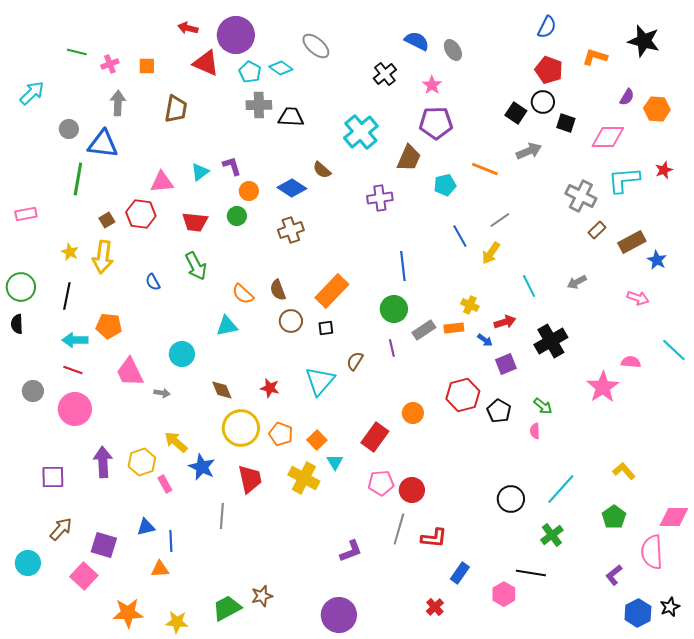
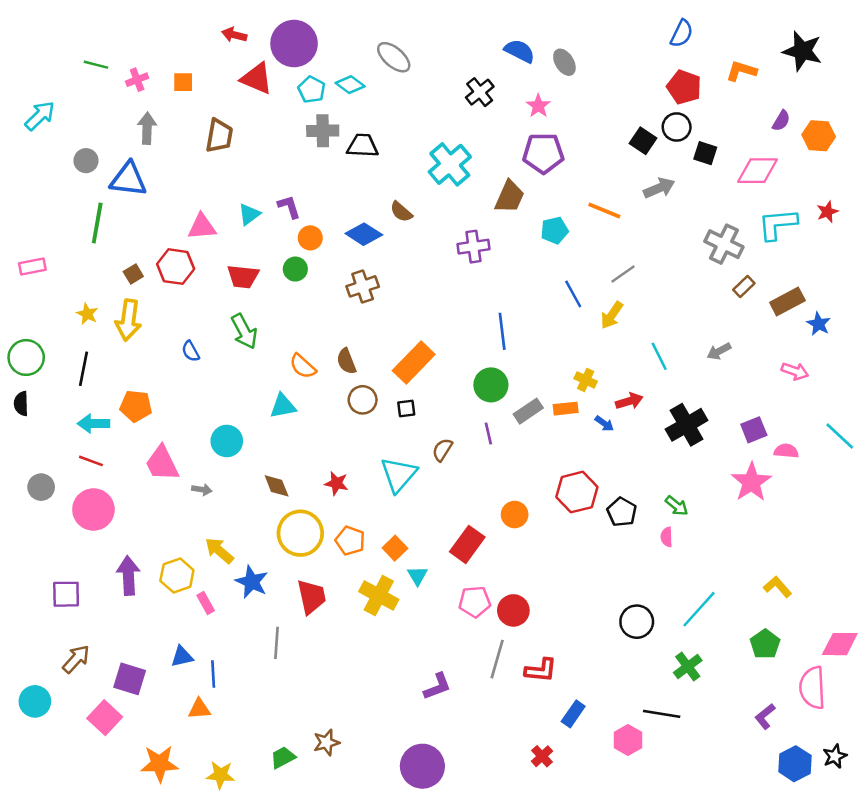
purple square: (506, 364) -> (754, 430), moved
green trapezoid: (227, 608) -> (283, 757), size x0.7

